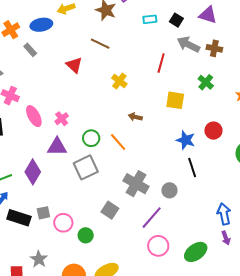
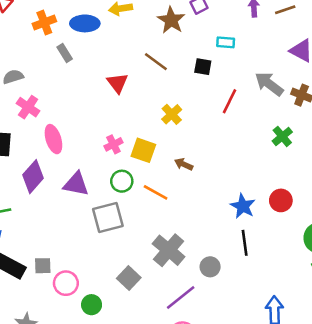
black square: (176, 20) -> (203, 67), moved, turned -32
yellow square: (175, 100) -> (143, 150), moved
pink cross: (62, 119) -> (113, 144), moved
orange line: (118, 142) -> (156, 192), turned -30
purple diamond: (33, 172) -> (33, 177), moved

